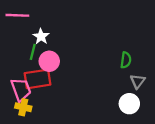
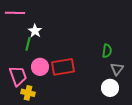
pink circle: (49, 61) -> (40, 67), moved
red rectangle: (37, 79) -> (63, 67), moved
yellow cross: (23, 107) -> (28, 93), moved

